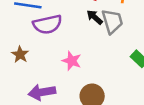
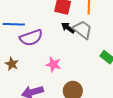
gray trapezoid: (112, 21) -> (82, 30), turned -30

